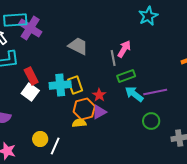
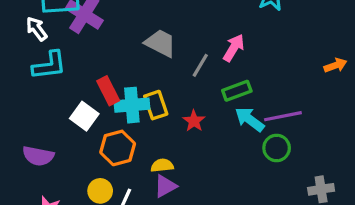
gray line: (113, 58) -> (200, 65), moved, turned 42
red rectangle: (31, 76) -> (108, 91), moved
orange hexagon: (84, 109) -> (118, 148), moved
purple triangle: (99, 112) -> (165, 186), moved
green circle: (151, 121) -> (277, 148), moved

